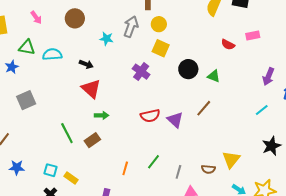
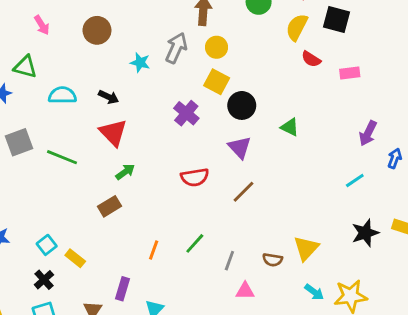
red semicircle: (228, 45) -> (311, 59), moved
cyan semicircle: (52, 54) -> (62, 95), moved
black circle: (188, 69) -> (242, 105), moved
brown line: (204, 108) -> (244, 192), moved
green arrow: (102, 115) -> (125, 172), turned -40
purple triangle: (175, 120) -> (240, 147), moved
green line: (67, 133) -> (62, 157), moved, turned -45
cyan square: (51, 170) -> (47, 245), turned 32

